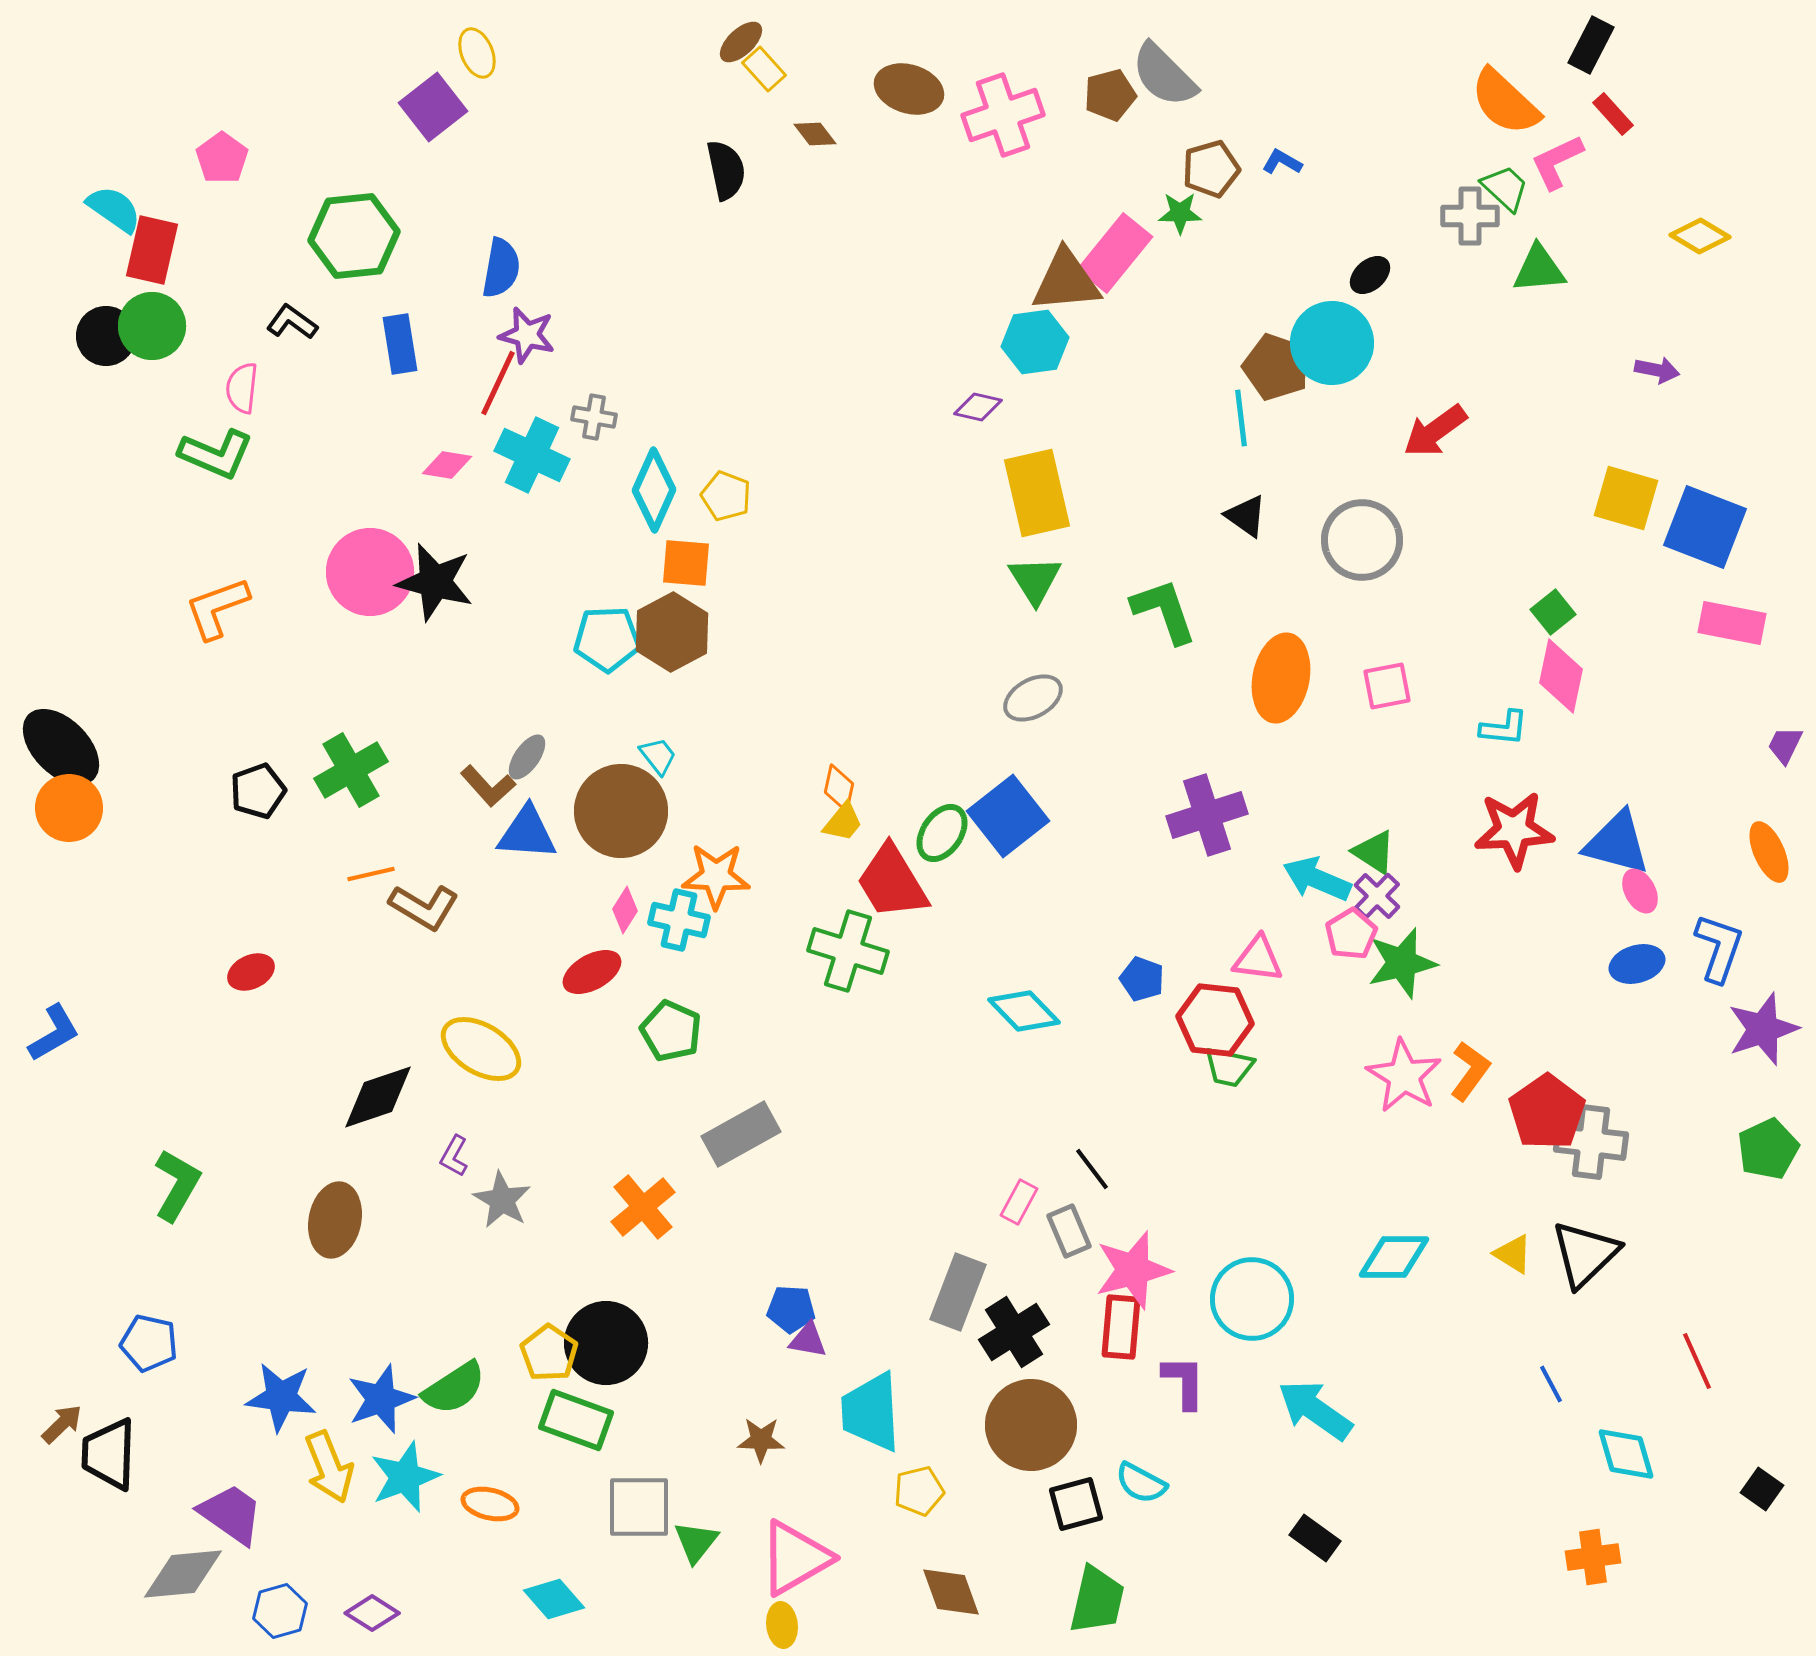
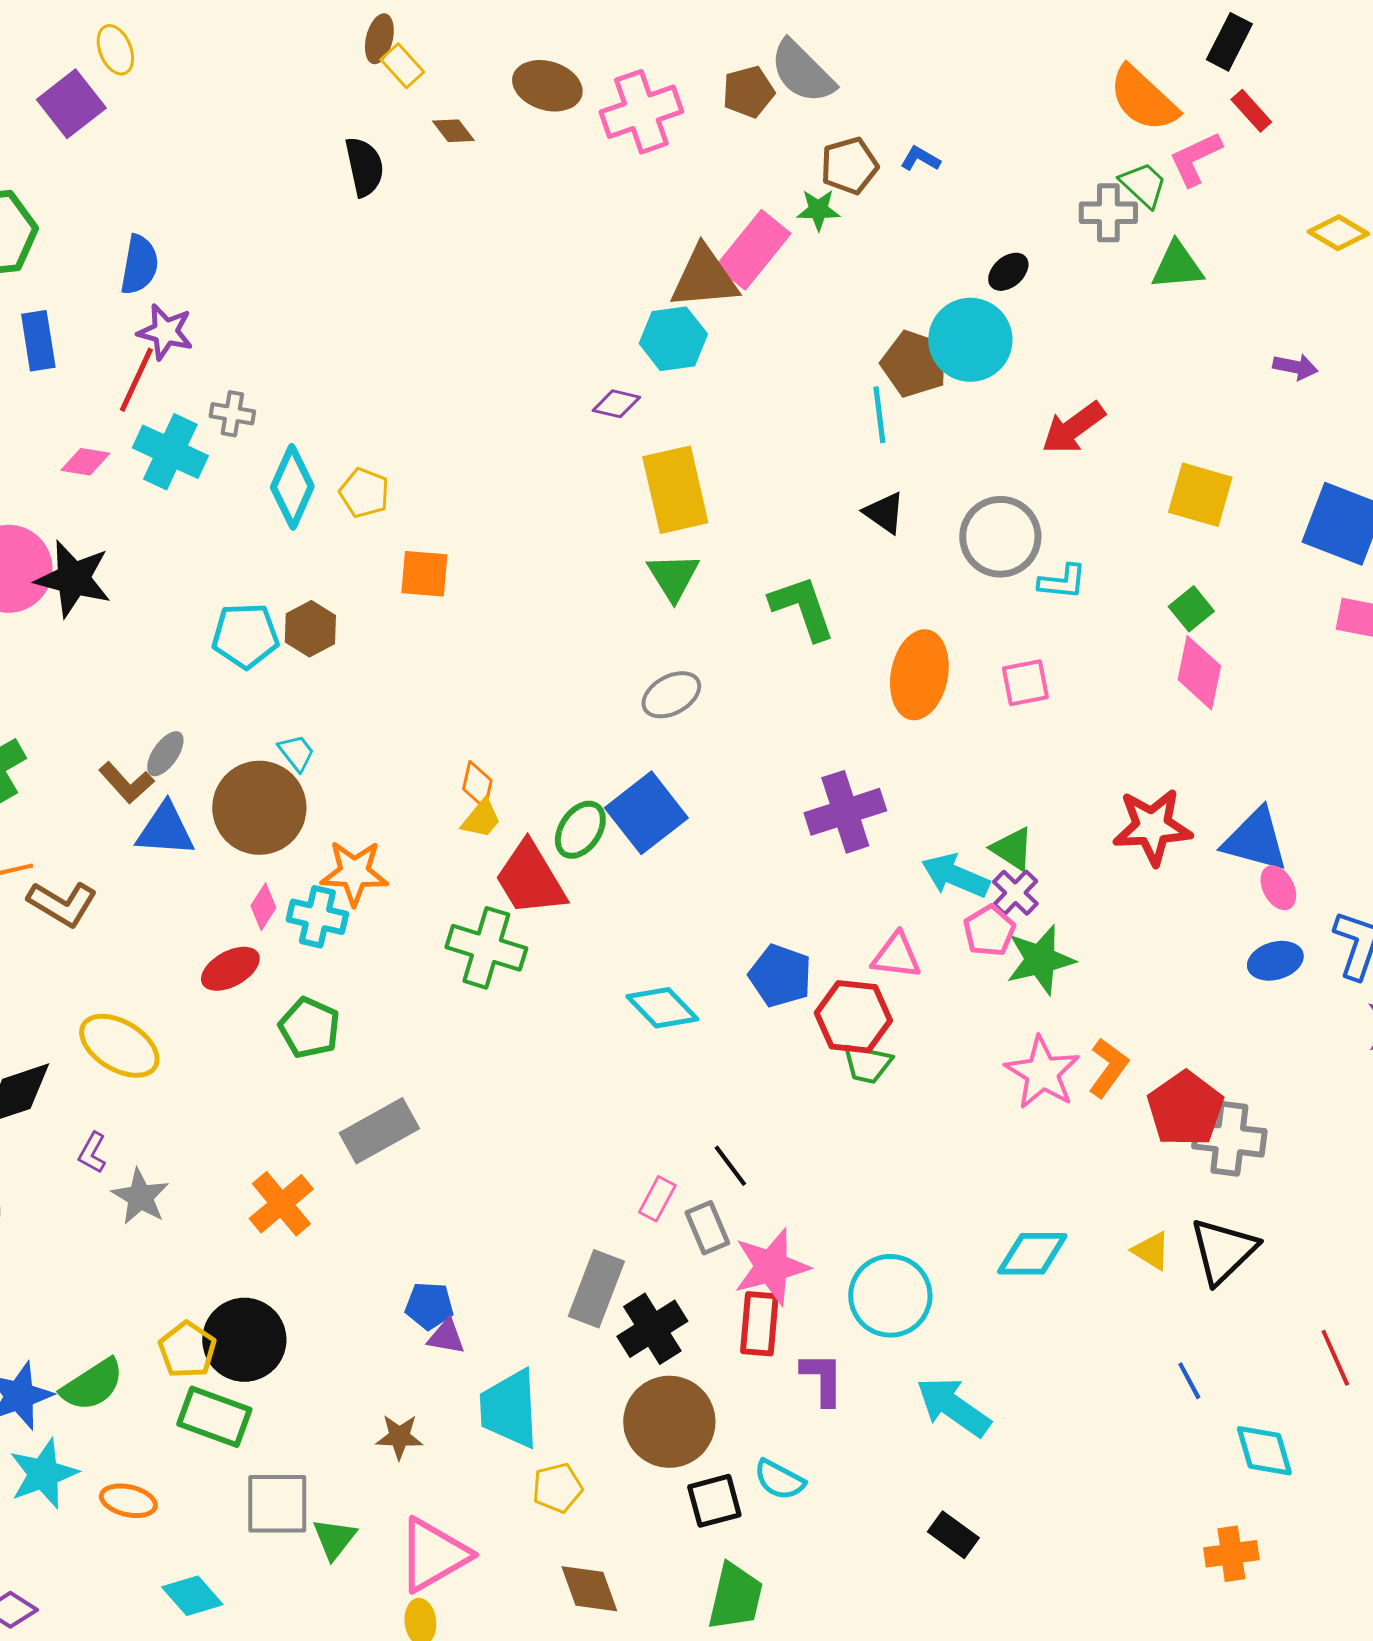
brown ellipse: (741, 42) -> (379, 39), turned -33
yellow square: (1626, 498) -> (1200, 495), moved
orange square: (686, 563) -> (424, 574), moved
brown hexagon: (672, 632) -> (310, 629), size x0.7
cyan L-shape: (1504, 728) -> (1062, 582), moved
blue pentagon: (1142, 979) -> (780, 976), size x1.4

